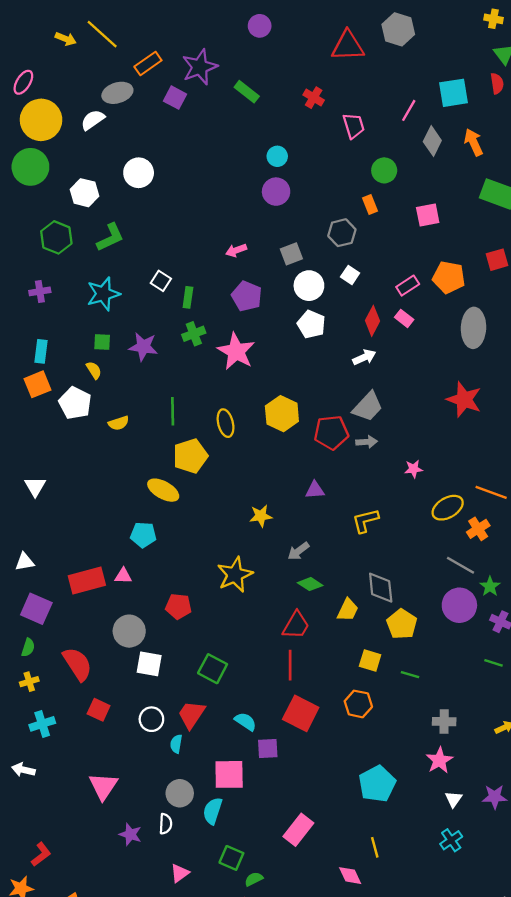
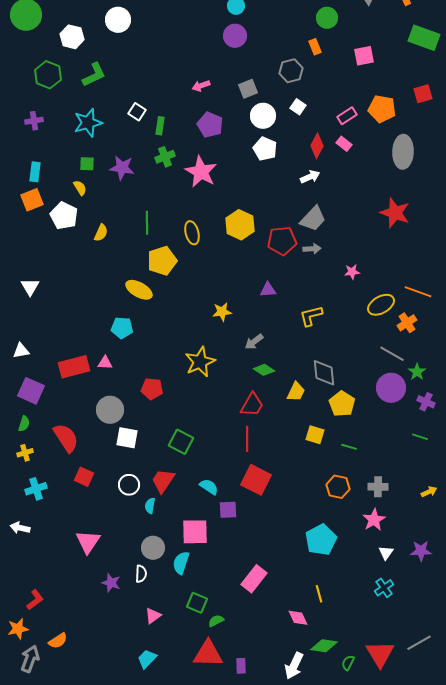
yellow semicircle: (119, 423) -> (101, 233), turned -48
orange hexagon: (358, 704) -> (338, 487), moved

